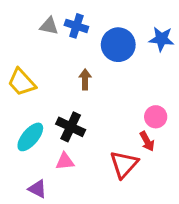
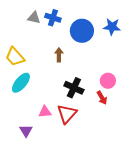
black cross: (71, 127) -> (74, 88), moved
cyan ellipse: (30, 137) -> (21, 83), moved
red triangle: (124, 164) -> (67, 114), moved
purple triangle: (37, 189) -> (26, 131), turned 32

